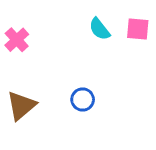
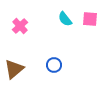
pink cross: (17, 40) -> (20, 26), moved

